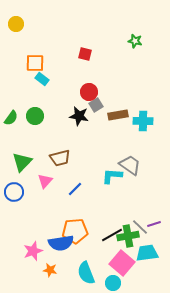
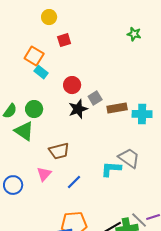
yellow circle: (16, 24) -> (49, 17), moved
red square: (85, 54) -> (64, 40), moved, turned -32
orange square: (35, 63) -> (34, 56), turned 30
red circle: (89, 92) -> (72, 85), moved
black star: (79, 116) -> (78, 109), turned -30
green triangle: (22, 162) -> (24, 131), moved, turned -40

